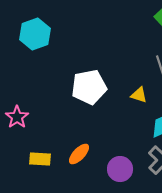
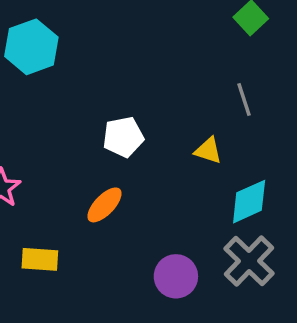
white pentagon: (89, 87) -> (123, 137), size x0.7
orange ellipse: (79, 154) -> (104, 205), moved

